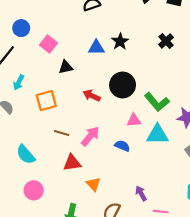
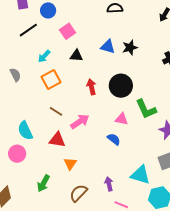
cyan arrow: (19, 83) -> (44, 56), moved
red arrow: (92, 96) -> (91, 87), turned 35
orange square: (46, 101) -> (51, 79), turned -30
cyan triangle: (157, 135) -> (140, 175), moved
blue semicircle: (122, 146) -> (114, 139), moved
cyan semicircle: (26, 154) -> (25, 131), moved

